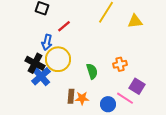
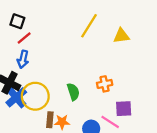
red line: (64, 26) -> (24, 38), moved
yellow circle: (58, 59) -> (35, 96), moved
purple square: (137, 86) -> (124, 109), turned -35

